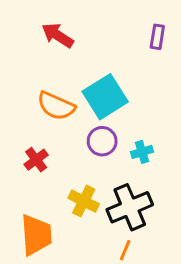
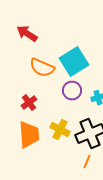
red arrow: (58, 35) -> (27, 34), moved
orange trapezoid: (36, 235) -> (29, 135), moved

